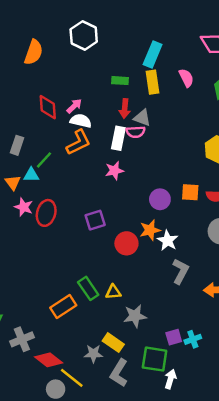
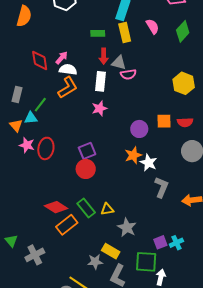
pink semicircle: (136, 132) -> (128, 74), moved
red circle: (126, 243) -> (86, 169), moved
gray star: (135, 316) -> (127, 228), turned -30
red diamond: (49, 360) -> (56, 207), moved

